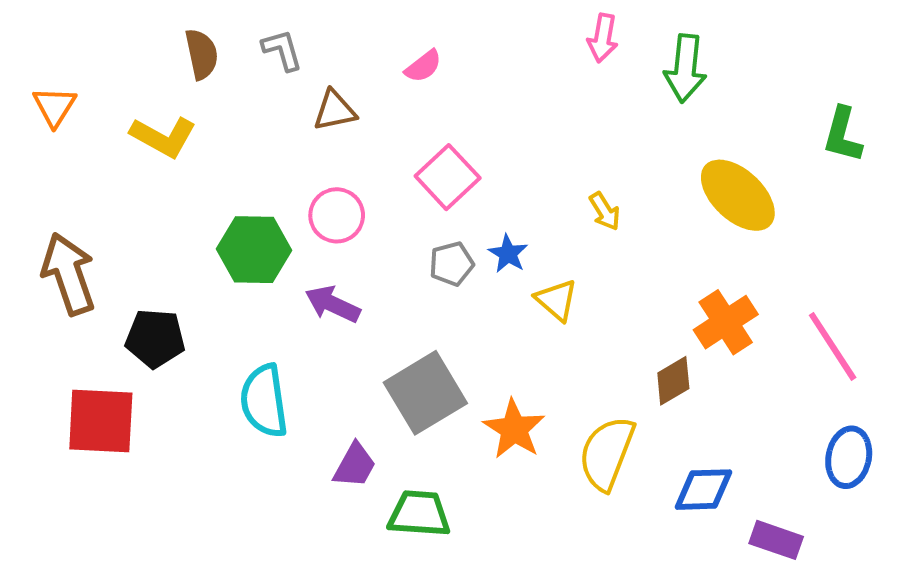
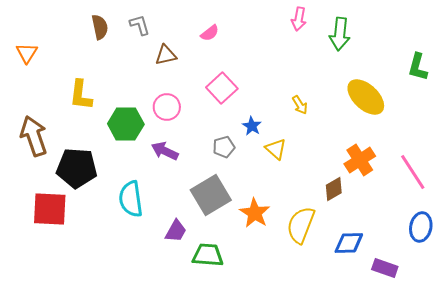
yellow L-shape: (163, 137) -> (81, 95), moved, turned 68
gray pentagon: (452, 264) -> (224, 147), moved
black pentagon: (155, 338) -> (77, 168), size x1.4

